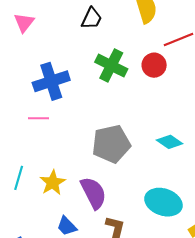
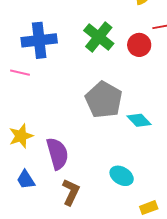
gray pentagon: (111, 144) -> (104, 100), moved, turned 30
cyan ellipse: (163, 202) -> (122, 176), size x0.7

